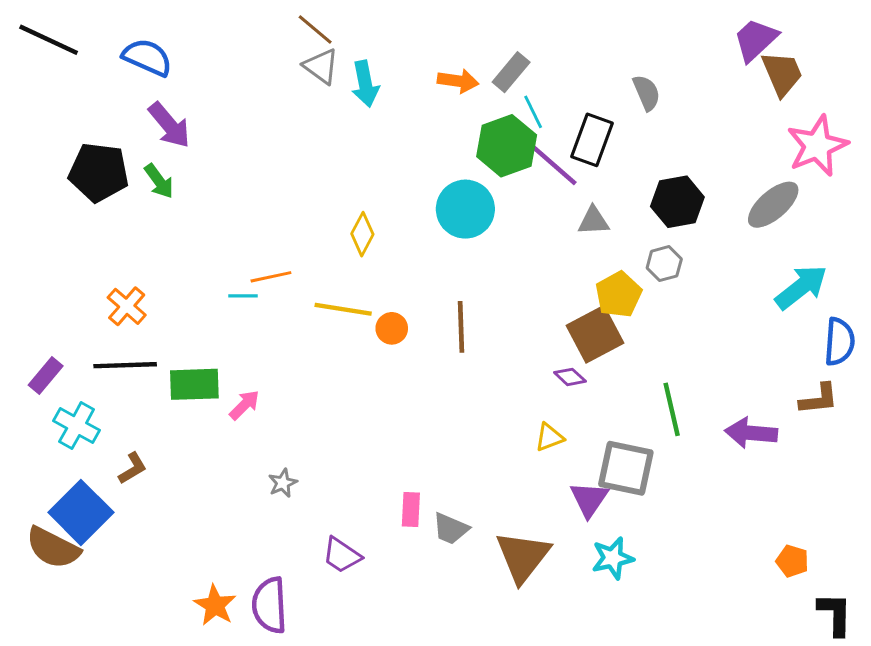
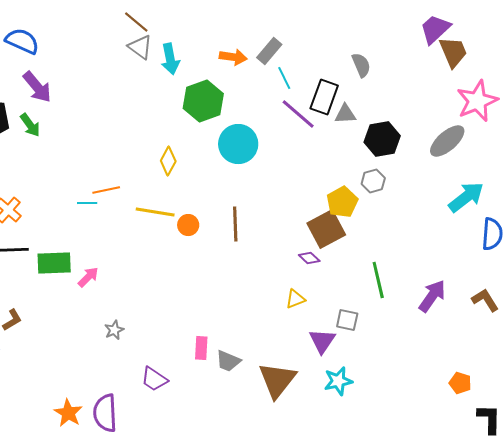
green hexagon: (507, 146) -> (203, 101), moved
gray triangle: (593, 221) -> (345, 114), moved
brown L-shape: (819, 399) -> (485, 300), moved, turned -116
purple arrow: (751, 433) -> (432, 296), turned 120
gray square: (626, 468) -> (347, 320), size x0.6

